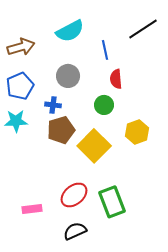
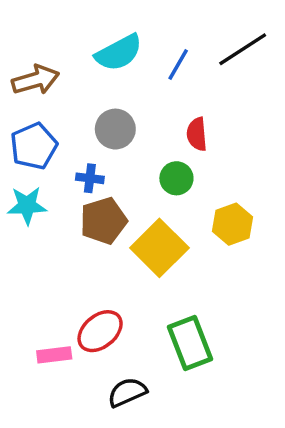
blue line: (105, 50) -> (178, 65), moved, turned 42
red ellipse: (74, 195) -> (100, 331), moved

